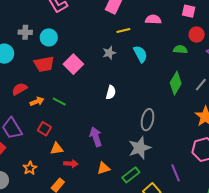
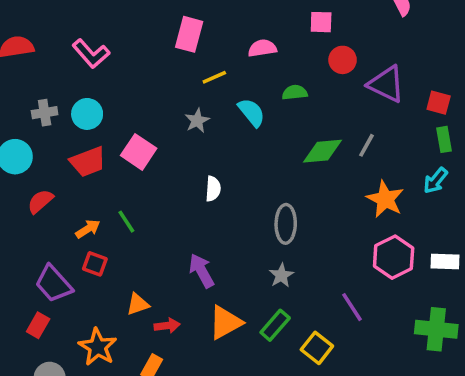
green semicircle: (180, 49) -> (295, 92), moved
green diamond: (176, 83) -> (323, 151), turned 65
red semicircle: (19, 89) -> (40, 201), moved
green line: (59, 101) -> (126, 222), turned 40
red square: (44, 129) -> (95, 264), moved
gray star: (140, 148) -> (281, 275), size x0.6
orange star: (30, 168) -> (98, 347), size x1.5
orange triangle: (104, 168) -> (225, 323), size x1.5

